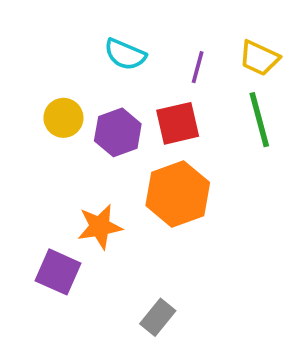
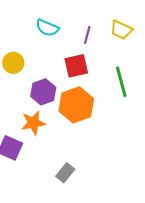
green line: (259, 120) -> (121, 82), moved
purple hexagon: (118, 132) -> (43, 92), moved

